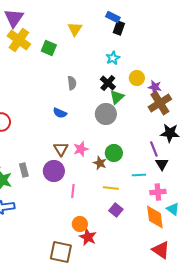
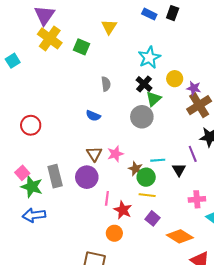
black rectangle: (119, 28) -> (173, 13), moved
cyan star: (113, 58) -> (149, 57), size x1.5
green circle: (114, 153) -> (146, 177), moved
black triangle: (162, 164) -> (179, 170), moved
gray rectangle: (24, 170) -> (55, 176), size x1.5
cyan line: (139, 175) -> (158, 160), moved
orange diamond: (155, 217) -> (180, 236), moved, turned -50
red star: (88, 237) -> (123, 210), moved

